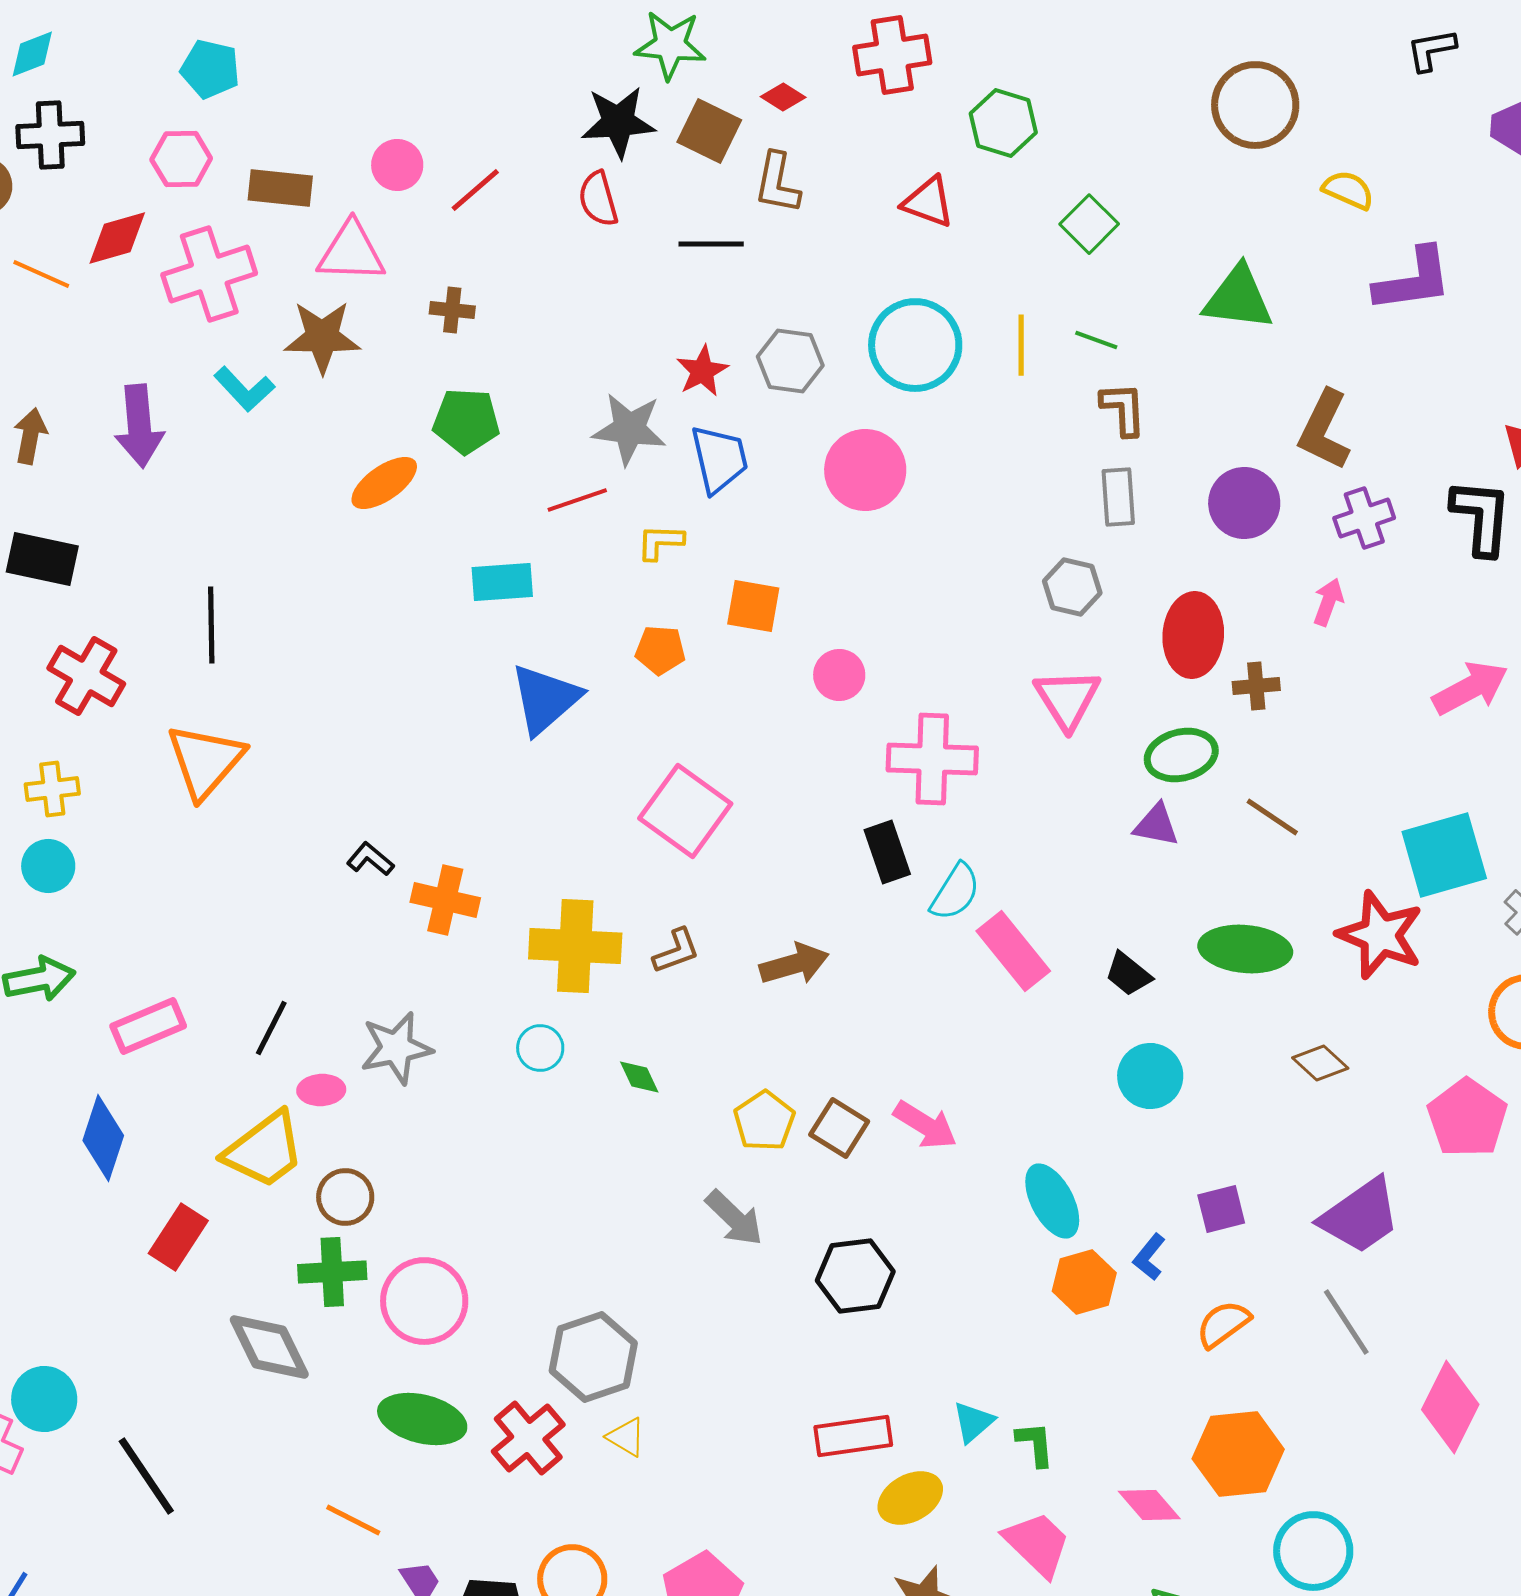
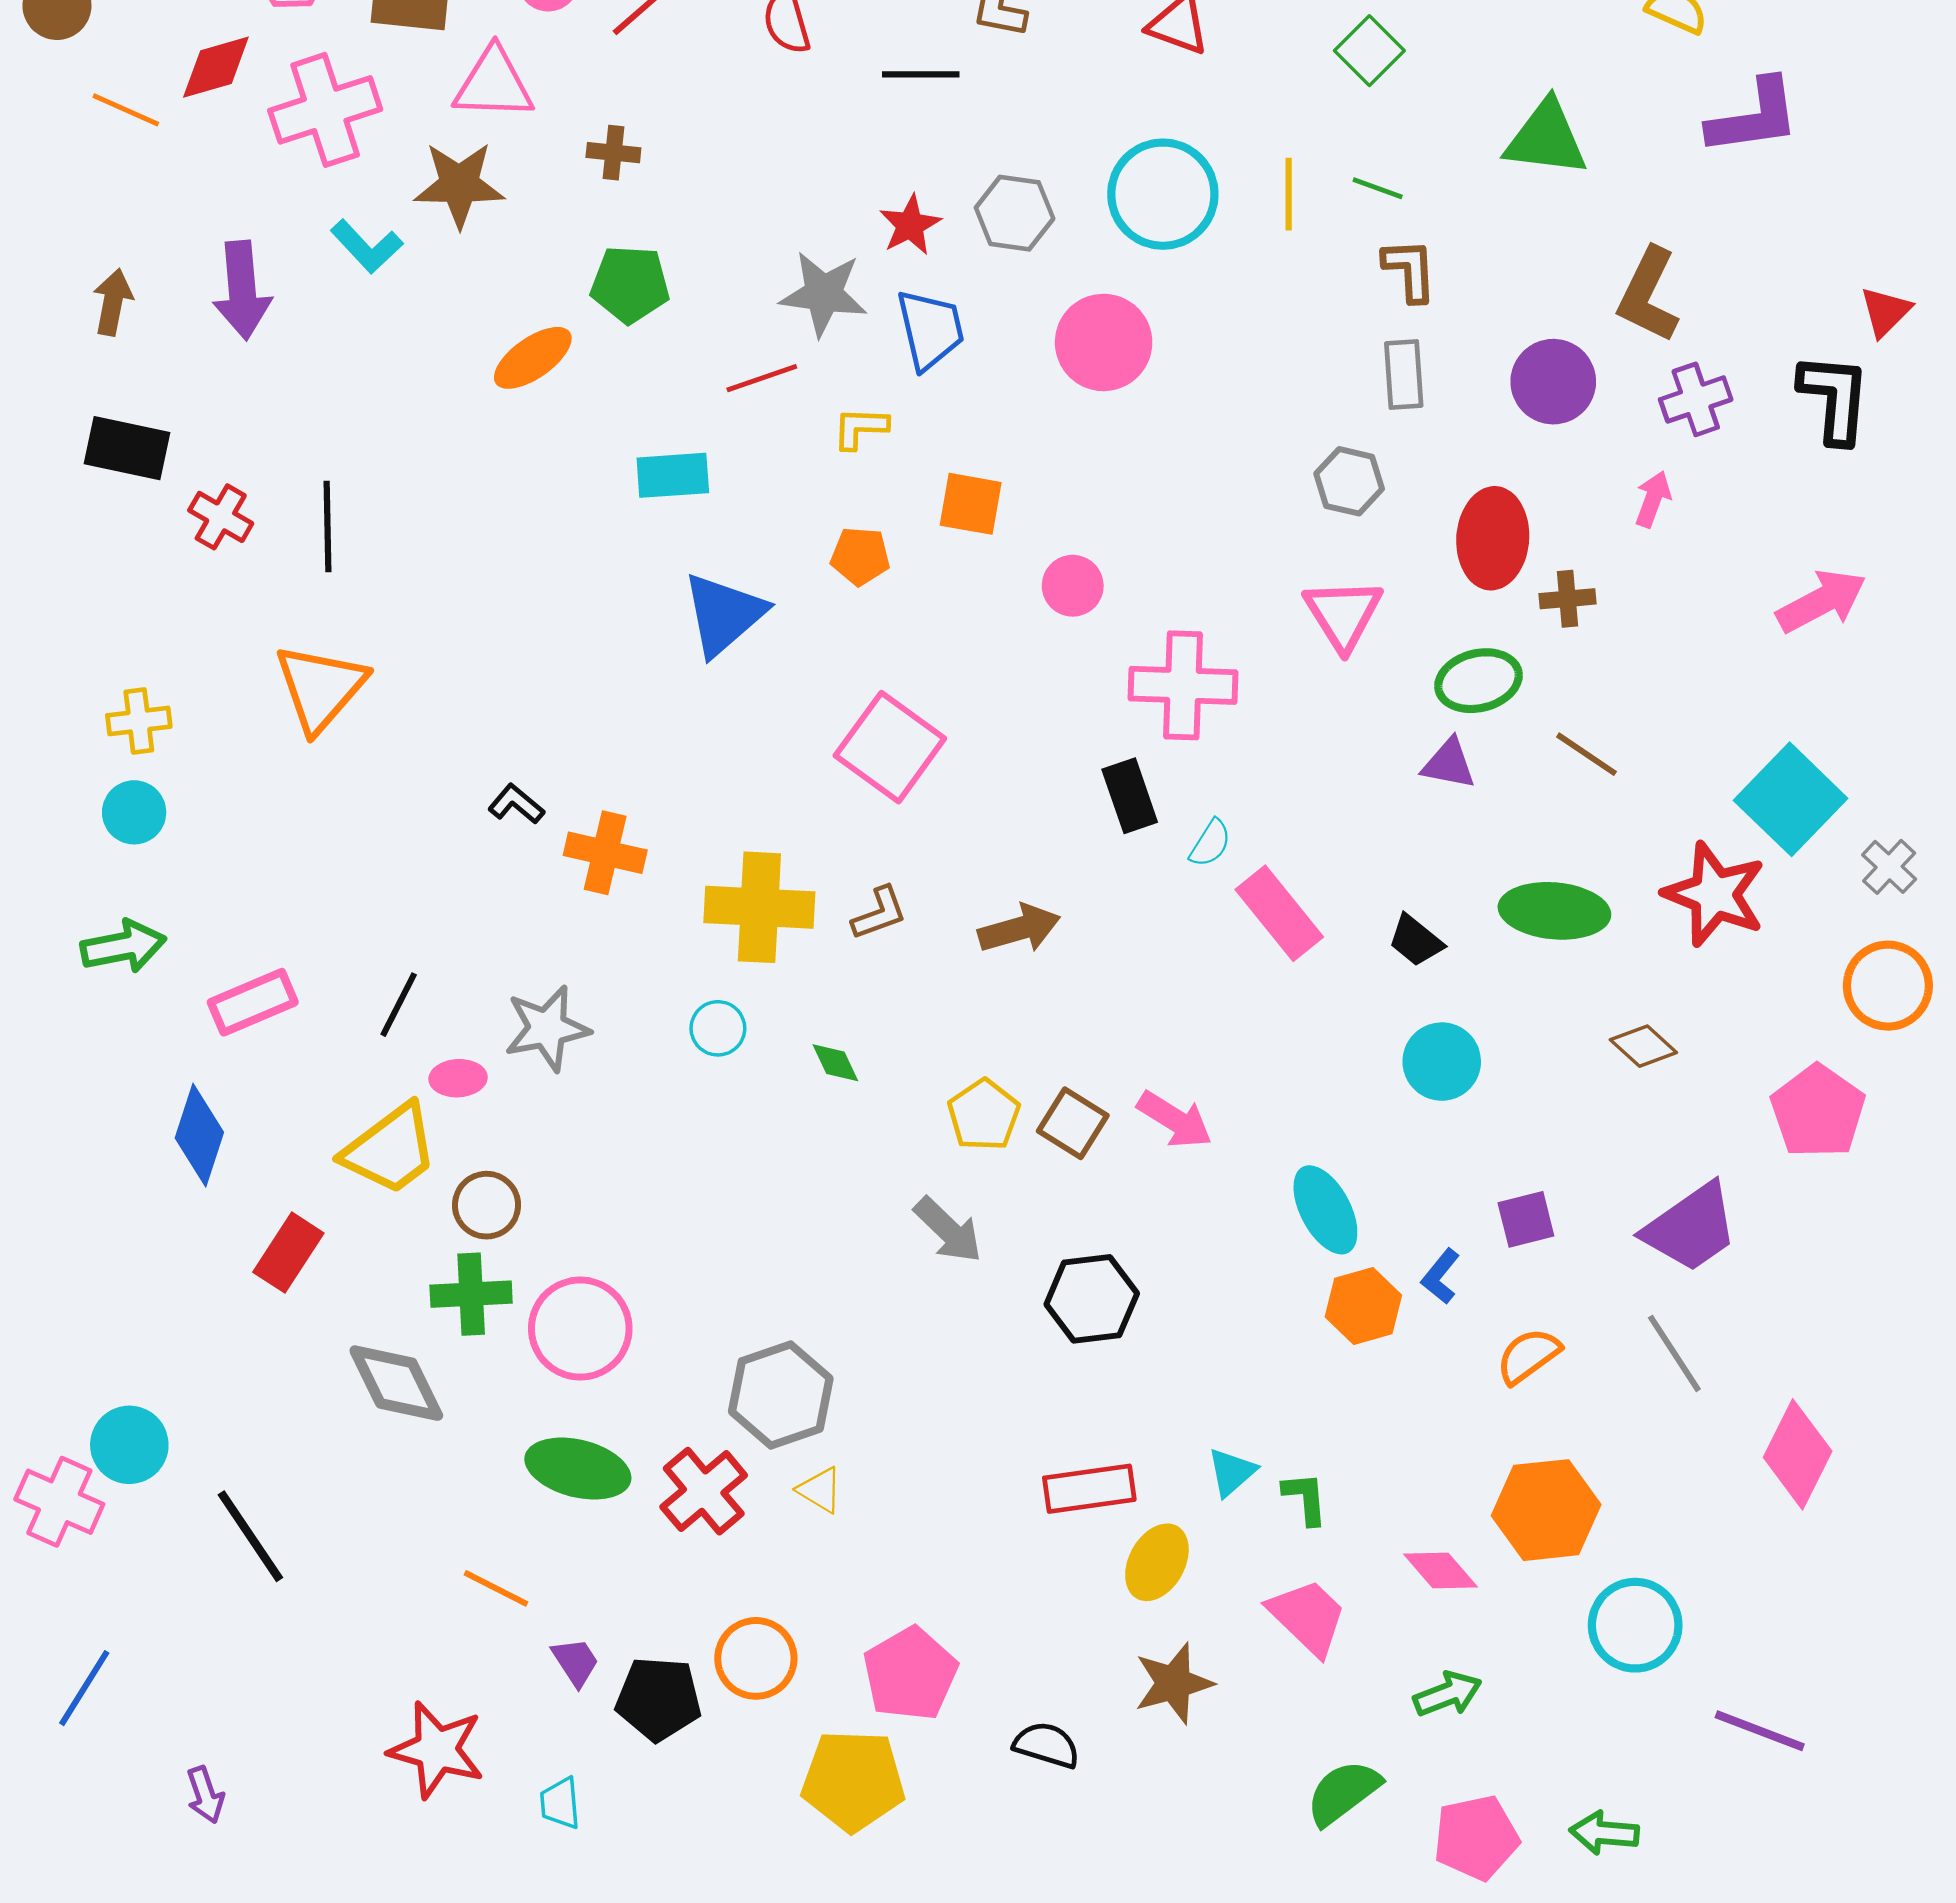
red cross: (86, 676) -> (221, 517), moved, size x0.7
cyan square: (1444, 855) -> (1791, 799), turned -30
cyan semicircle: (955, 892) -> (1210, 843), size x0.7
yellow ellipse: (910, 1498) -> (1157, 1562), turned -32

